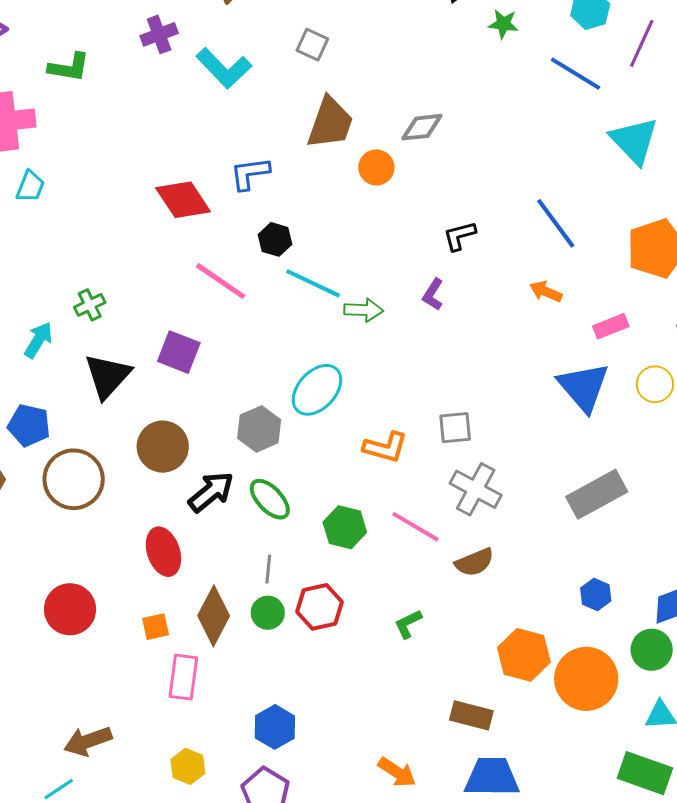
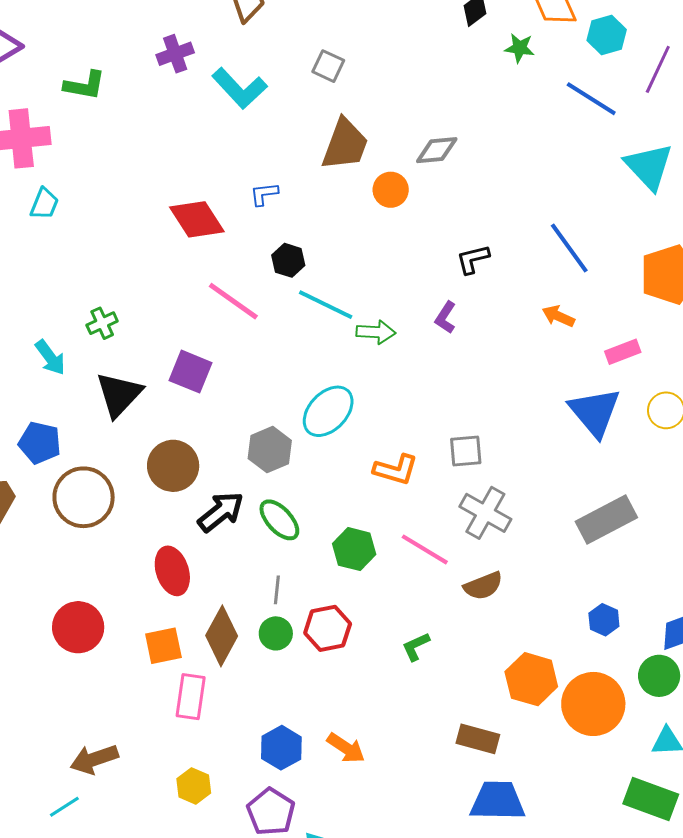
blue L-shape: (250, 173) -> (264, 194), size x0.7
cyan arrow: (38, 340) -> (50, 357), turned 111
orange square: (156, 627) -> (163, 646), size x1.4
orange arrow: (397, 772) -> (346, 748), moved

